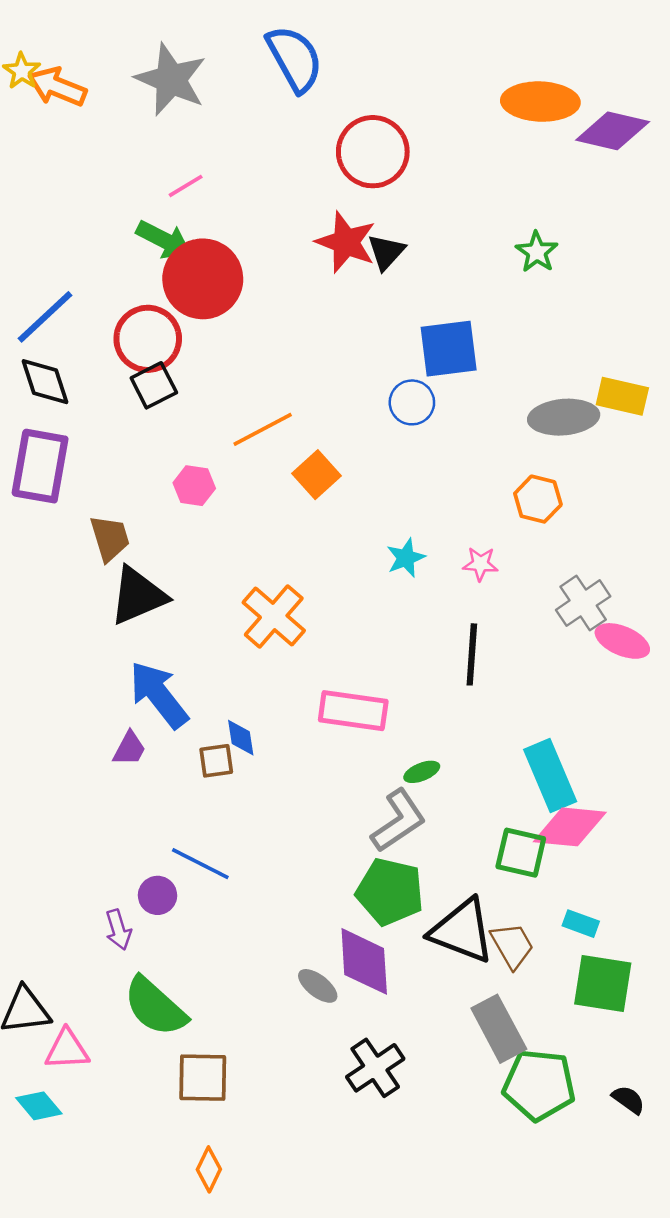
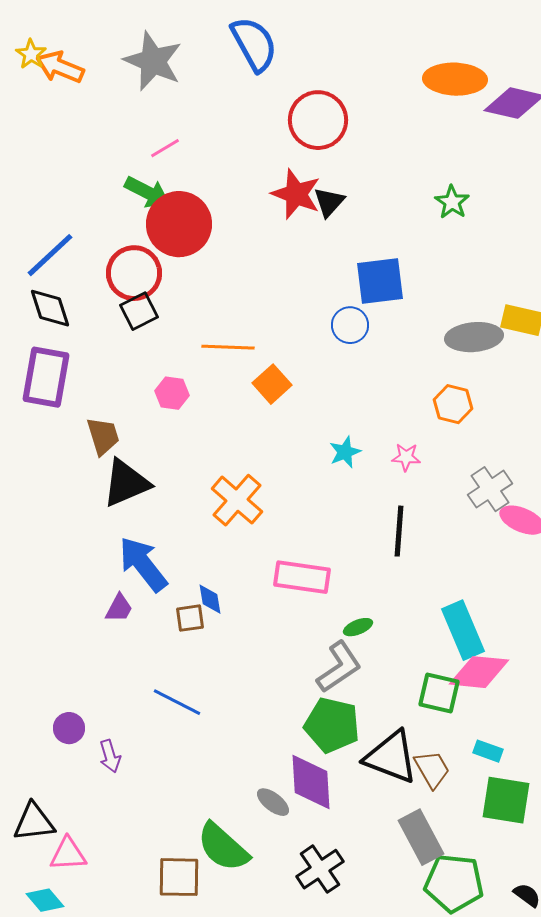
orange line: (263, 429) -> (228, 347), turned 30
purple circle: (158, 895) -> (69, 728), moved
green semicircle: (155, 1007) -> (223, 847), moved

